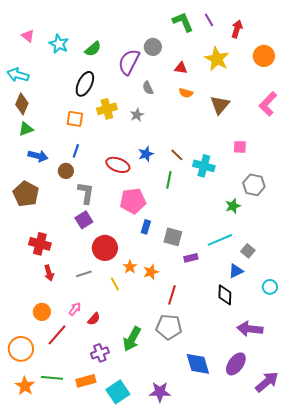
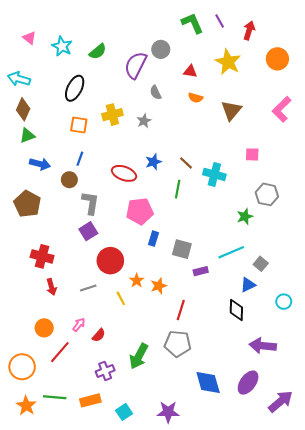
black ellipse: (85, 84) -> (75, 88), moved
cyan square: (118, 392) -> (124, 412), size x0.7

